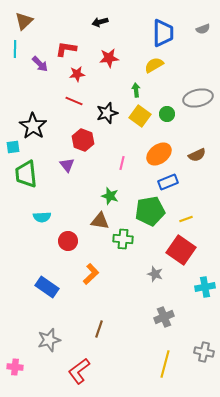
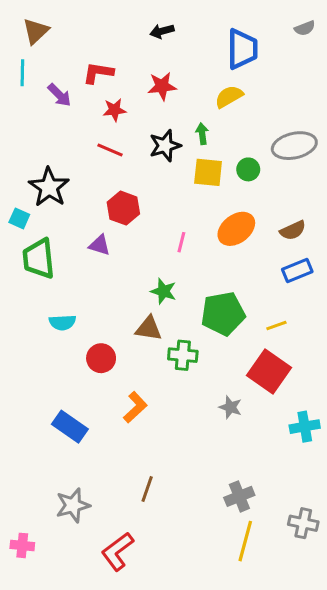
black arrow: (100, 22) -> (162, 31), moved
gray semicircle: (203, 29) -> (305, 28), moved
black star: (107, 113) -> (165, 146), moved
yellow square: (140, 116) -> (208, 172), turned -30
cyan square: (13, 147) -> (19, 218), turned 32
purple triangle: (67, 165) -> (100, 245), turned -35
blue rectangle: (168, 182) -> (297, 270), moved
gray cross: (164, 317) -> (239, 496), moved

